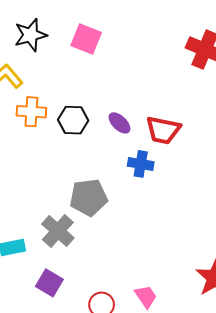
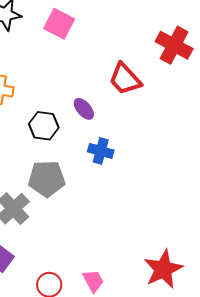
black hexagon: (73, 120) -> (44, 126), moved
red trapezoid: (163, 130) -> (125, 79), moved, turned 30

